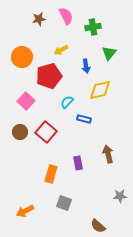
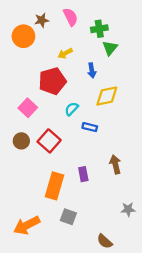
green triangle: (109, 53) -> (110, 48), moved
orange circle: (22, 57) -> (23, 36), moved
orange rectangle: (51, 174) -> (54, 186), size x1.4
orange arrow: (25, 211) -> (27, 225), size x1.4

